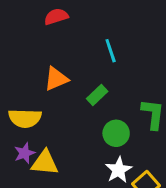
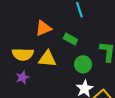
green rectangle: (97, 95) -> (70, 39), turned 72
yellow triangle: (45, 163) -> (47, 59), moved

